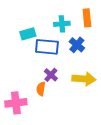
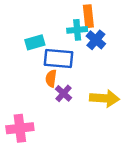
orange rectangle: (87, 18) -> (88, 16), moved
blue cross: (77, 45) -> (96, 40), moved
orange semicircle: (41, 89) -> (51, 78), moved

